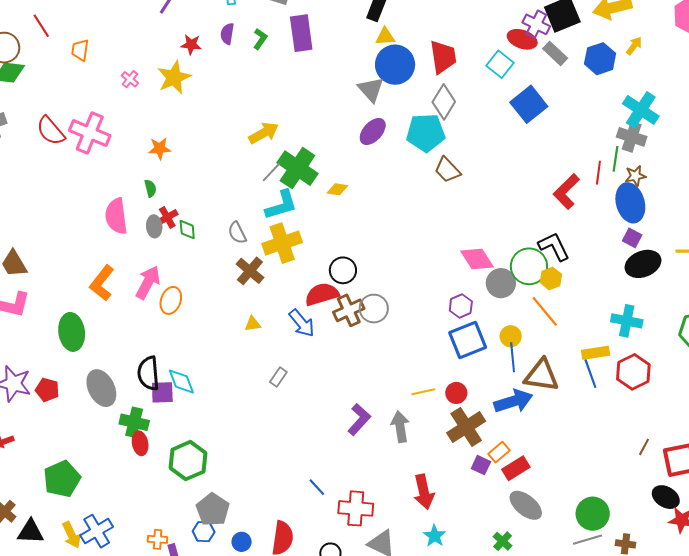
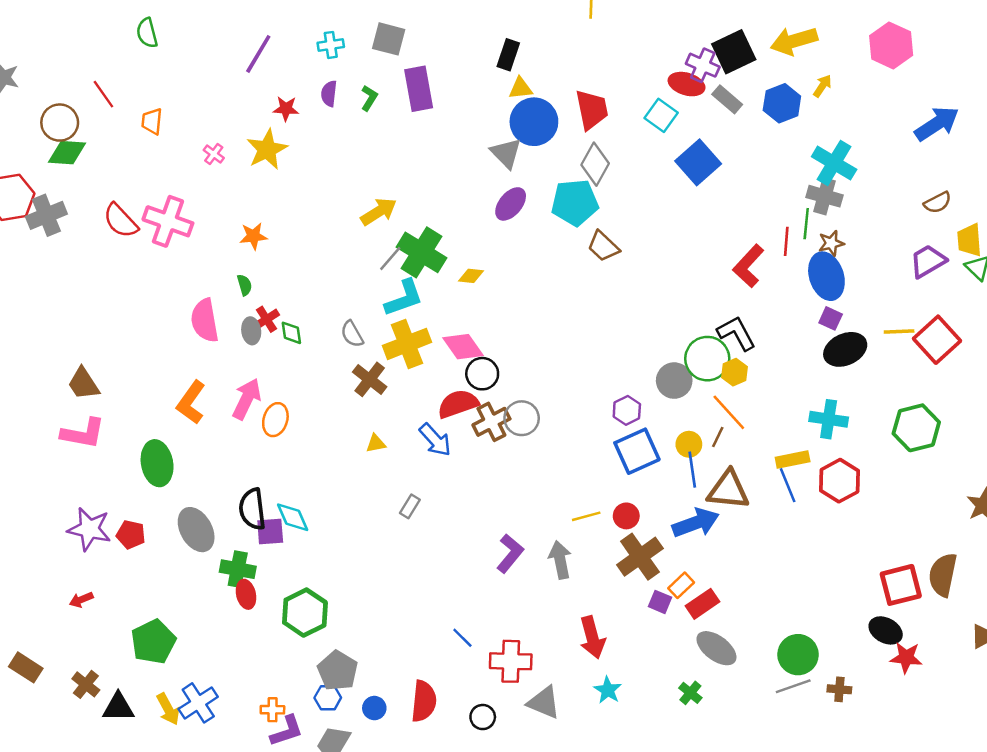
pink diamond: (477, 259) -> (463, 347), moved
brown line: (644, 447) -> (718, 437), moved

